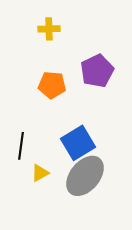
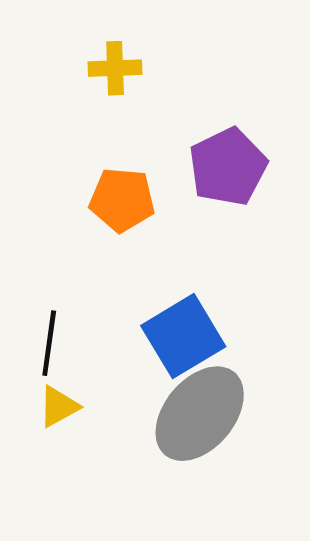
yellow triangle: (40, 173) -> (59, 407), moved

